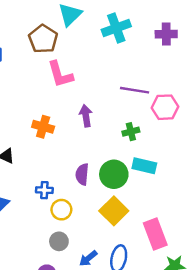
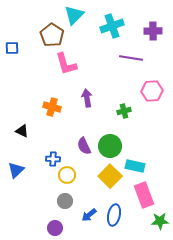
purple line: (135, 90) -> (131, 58), moved
cyan rectangle: (144, 166) -> (135, 166), moved
purple semicircle: (82, 174) -> (84, 146), turned -30

